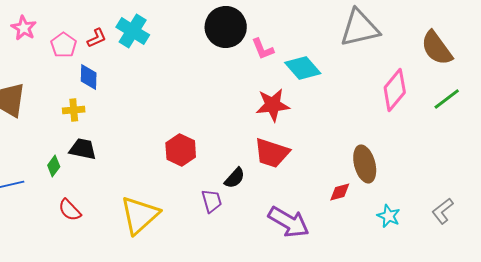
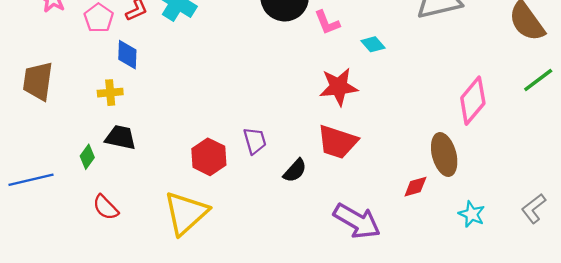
cyan diamond: (303, 68) -> (373, 44), size x0.6
pink diamond: (395, 90) -> (473, 101), moved
red hexagon: (181, 150) -> (209, 157), moved
purple trapezoid: (212, 201) -> (255, 141), moved

